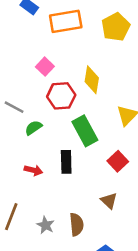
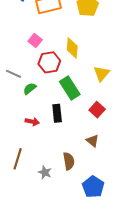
gray star: (46, 225) -> (45, 172), moved

